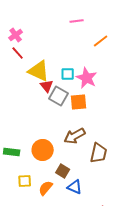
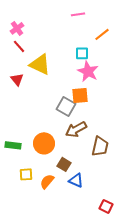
cyan square: (68, 74) -> (82, 53), moved
red triangle: (47, 86) -> (17, 79), moved
gray square: (59, 96) -> (66, 106), moved

